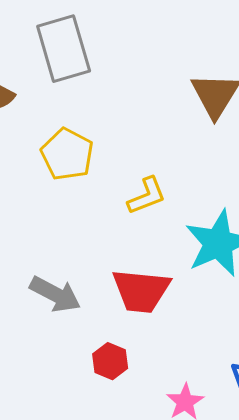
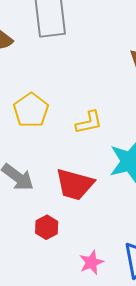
yellow pentagon: (67, 154) -> (31, 110), moved

